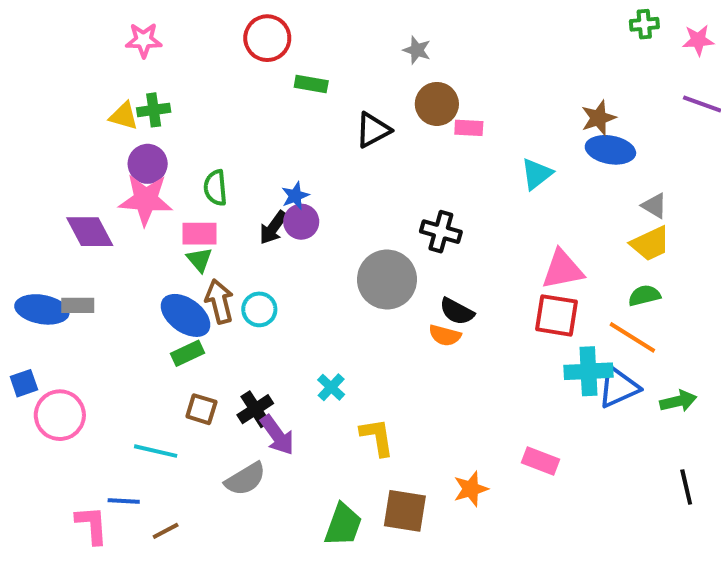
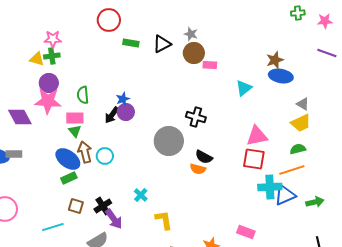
pink star: (144, 40) -> (53, 39), moved
gray star: (417, 50) -> (191, 34), moved
black triangle: (373, 130) -> (162, 44), moved
orange line: (632, 337) -> (292, 170), turned -50
cyan line: (156, 451) -> (53, 227), turned -30

